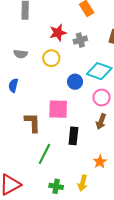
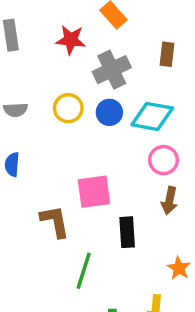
red star: (58, 33) -> (71, 40), moved, turned 30
gray cross: (80, 40) -> (112, 70), size x1.5
blue circle: (75, 82) -> (109, 112), moved

